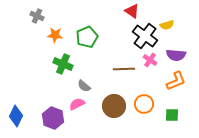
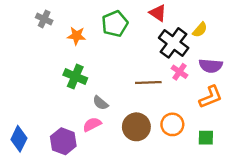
yellow semicircle: (167, 25) -> (200, 30), turned -32
orange star: (55, 35) -> (76, 36), moved
green pentagon: (87, 37) -> (115, 24), moved

